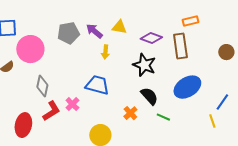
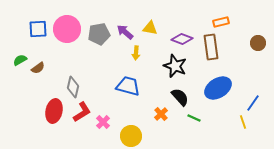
pink circle: (30, 49) -> (67, 29), moved
brown circle: (226, 52) -> (258, 43), moved
pink cross: (72, 104) -> (103, 122), moved
red ellipse: (23, 125) -> (54, 111), moved

